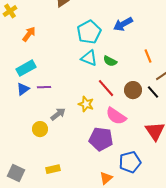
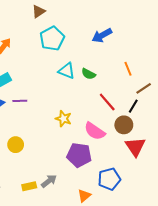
cyan pentagon: (89, 32) -> (52, 39), moved
red line: (106, 88) -> (107, 102), moved
brown circle: (133, 90) -> (124, 125), moved
black line: (153, 92) -> (133, 106), turned 72
gray arrow: (58, 114) -> (49, 181), moved

